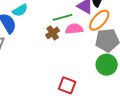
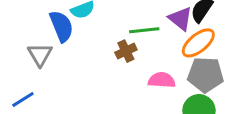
pink semicircle: (74, 29) -> (162, 80), moved

